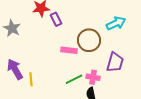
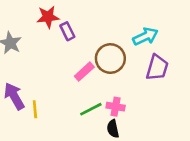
pink rectangle: (69, 50) -> (84, 72), turned -49
purple trapezoid: (115, 62) -> (157, 68), moved

